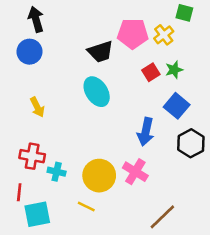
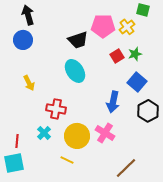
red cross: (32, 156) -> (56, 109), moved
cyan cross: (57, 172) -> (44, 133), turned 32
red line: (19, 192) -> (17, 141), moved
cyan square: (37, 214) -> (14, 163), moved

